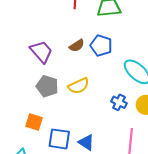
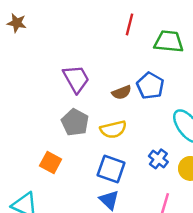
brown semicircle: (77, 46) -> (122, 92), moved
blue square: (59, 139) -> (111, 169), moved

